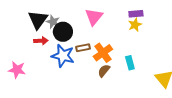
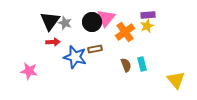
black circle: (63, 32) -> (92, 22), moved
orange cross: (103, 53) -> (125, 32), moved
brown semicircle: (104, 71) -> (126, 65), moved, turned 120

